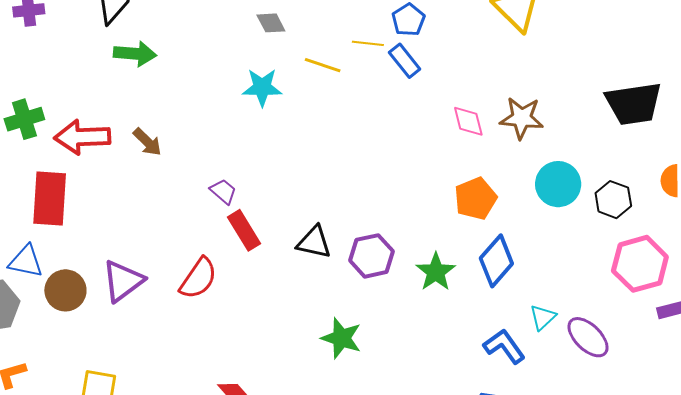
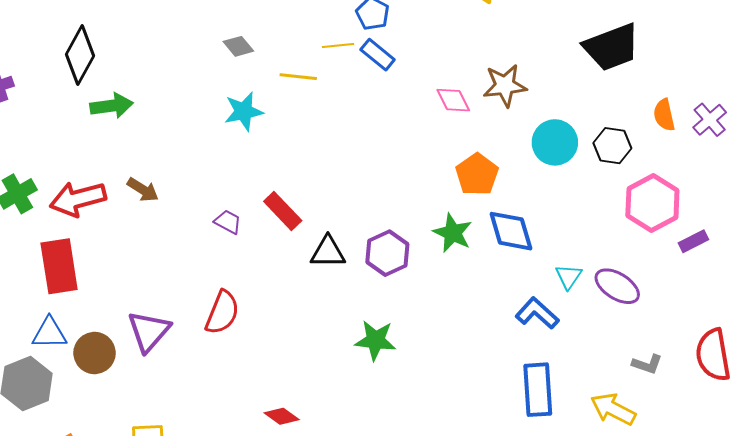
red rectangle: (244, 230) -> (283, 211), moved
blue diamond: (496, 261) -> (511, 231), turned -45
green star: (436, 272) -> (453, 233), moved

